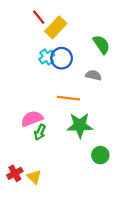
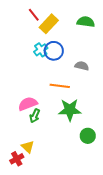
green semicircle: (101, 44) -> (86, 22), moved, turned -48
red cross: (15, 173) -> (17, 159), moved
yellow triangle: (34, 177) -> (28, 147), moved

